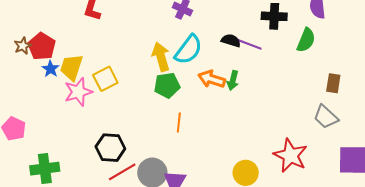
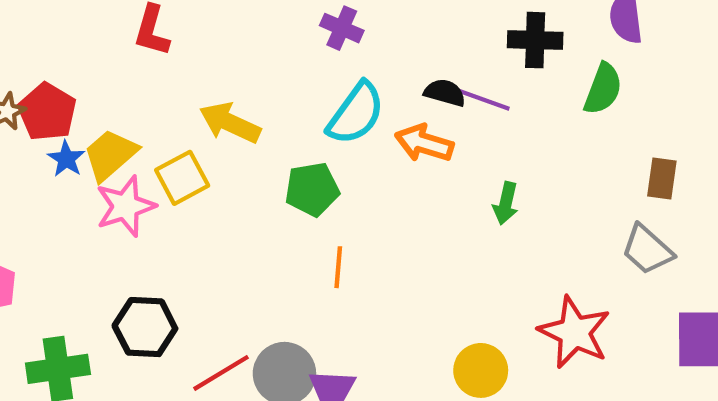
yellow arrow: (161, 57) -> (230, 123), moved, turned -48
yellow trapezoid: (71, 67) -> (110, 155), turned 32
orange arrow: (212, 79) -> (424, 143), moved
green arrow: (233, 80) -> (506, 203), moved
black hexagon: (110, 148) -> (145, 327), moved

